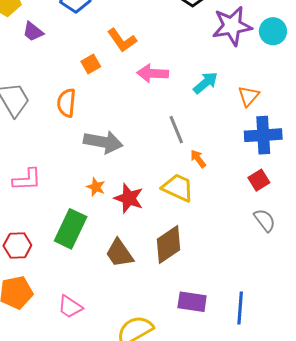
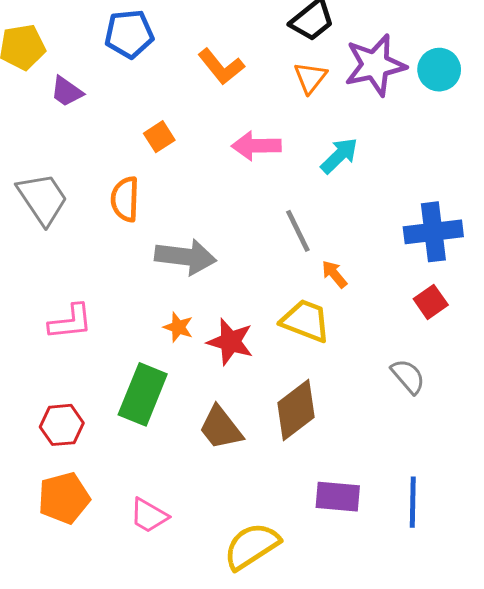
orange L-shape: (122, 40) -> (221, 67), moved
orange triangle: (249, 96) -> (310, 78), moved
gray semicircle: (265, 220) -> (408, 376), moved

